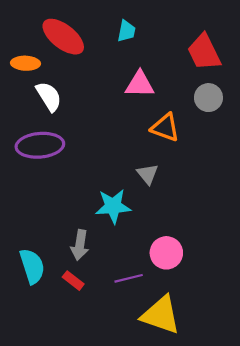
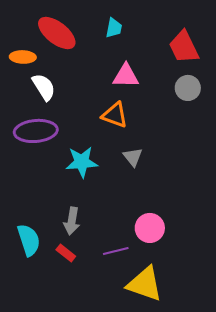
orange triangle: (165, 128) -> (115, 115), moved
cyan star: (113, 206) -> (82, 162), moved

